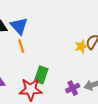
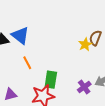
orange line: (21, 46) -> (27, 63), moved

